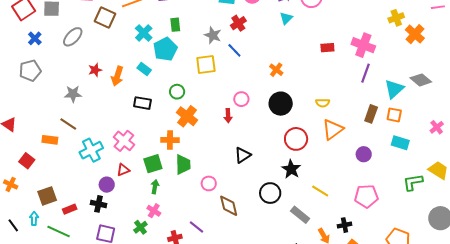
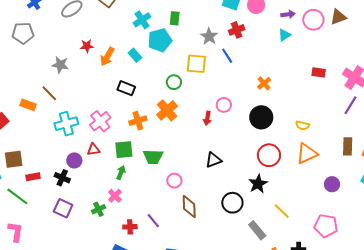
green circle: (177, 92) -> (174, 82), moved
brown rectangle: (371, 114) -> (348, 146), turned -30
orange cross: (170, 140) -> (138, 121), moved, turned -30
green trapezoid: (183, 165) -> (153, 157), turned 80

